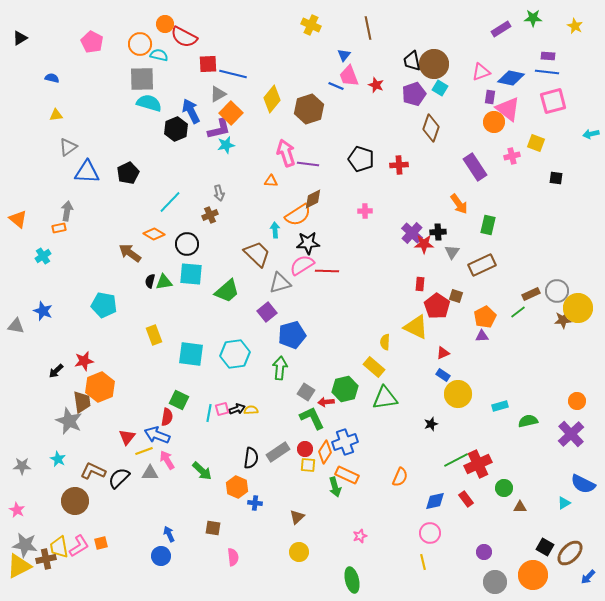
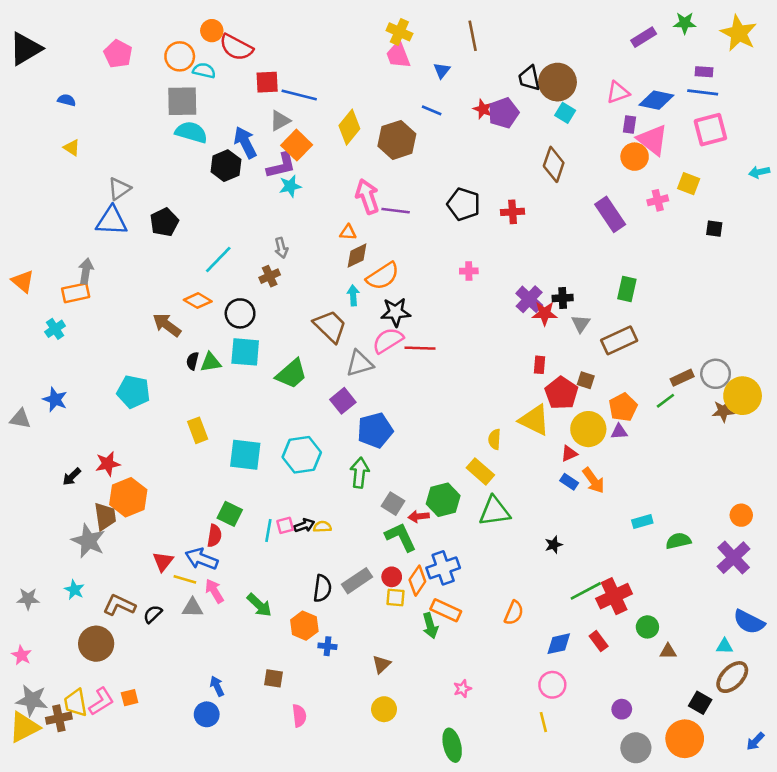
yellow star: (575, 26) -> (739, 33), size x1.8
black triangle: (20, 38) -> (25, 49), size x1.8
pink trapezoid: (349, 76) -> (398, 55), moved
purple pentagon: (414, 94) -> (504, 113), moved
yellow triangle: (56, 115) -> (72, 148), turned 40
gray triangle: (68, 147) -> (119, 189), moved
brown diamond: (313, 199) -> (357, 256), moved
orange arrow: (459, 204) -> (593, 480), moved
orange rectangle: (59, 228) -> (76, 293), size x1.5
yellow circle: (458, 394) -> (588, 429), moved
yellow line: (144, 451) -> (185, 579), turned 36
black semicircle: (119, 478) -> (153, 614), size x0.7
cyan triangle: (564, 503) -> (725, 646), turned 32
brown ellipse: (570, 553) -> (732, 677), moved

